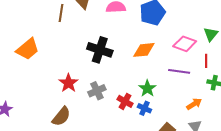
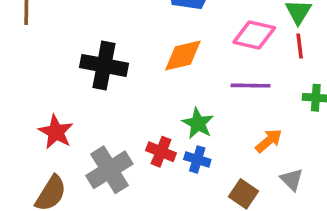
red line: (206, 61) -> (300, 46), moved
gray cross: (97, 91) -> (109, 170), moved, size x1.4
orange arrow: (194, 104) -> (269, 141), moved

